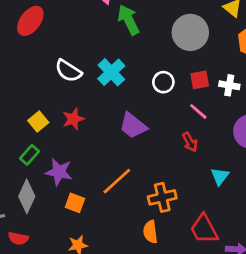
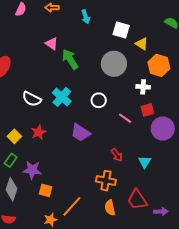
red square: (200, 80) -> (147, 110), moved
white cross: (229, 85) -> (143, 87), moved
red arrow: (190, 142) -> (117, 155), moved
orange line: (117, 181) -> (72, 206), moved
orange cross: (162, 197) -> (106, 181), turned 30
orange semicircle: (150, 232) -> (110, 208), moved

